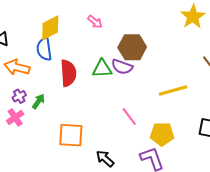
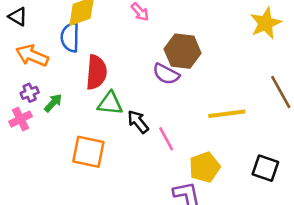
green triangle: (102, 69) -> (110, 103), moved
yellow pentagon: (162, 134) -> (205, 167), turned -30
black arrow: (105, 159) -> (138, 122), moved

